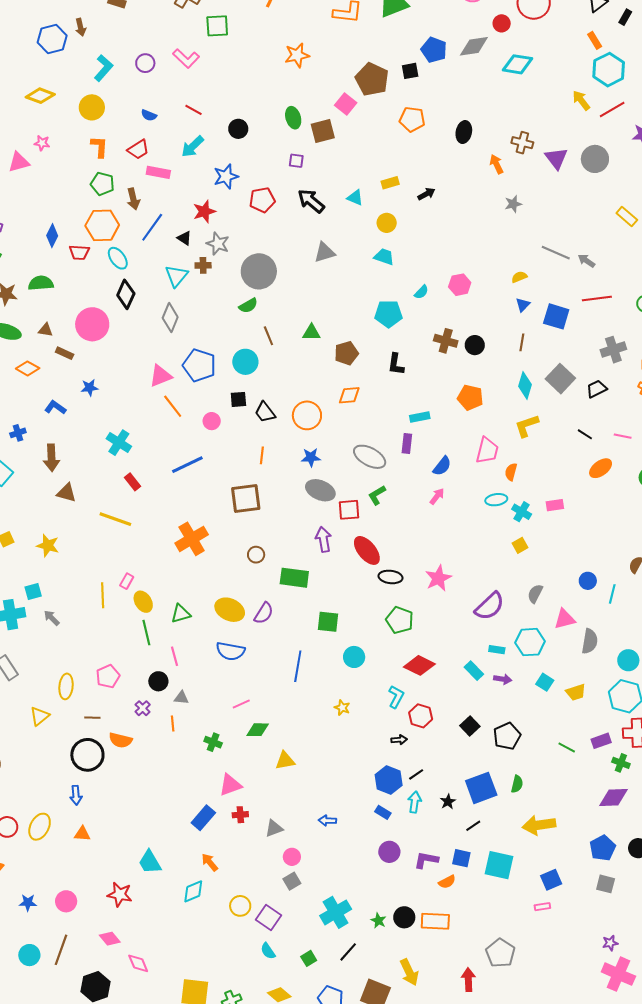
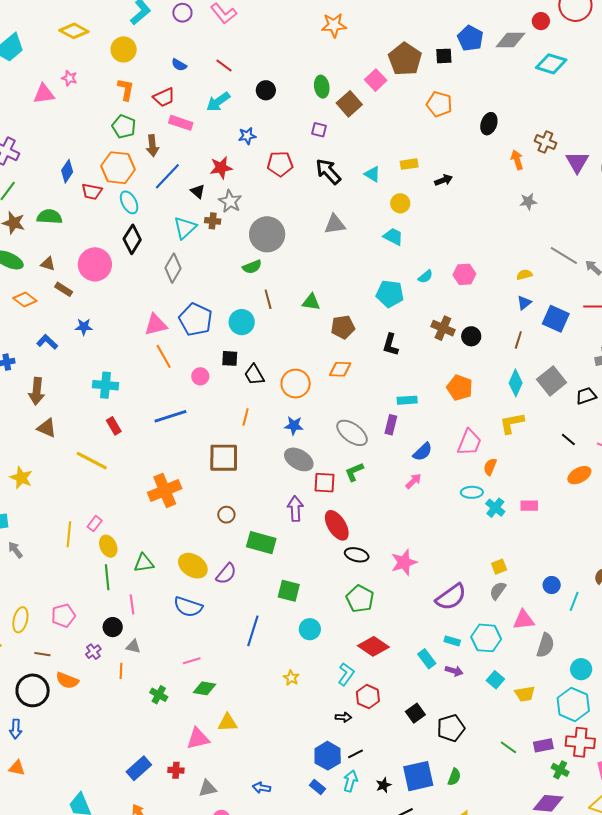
brown square: (323, 131) -> (349, 104), turned -35
blue star: (226, 176) -> (247, 136), size x0.7
cyan cross: (119, 443) -> (106, 385), turned -35
yellow square: (520, 545) -> (499, 567), moved
pink triangle: (230, 785) -> (198, 739), moved

